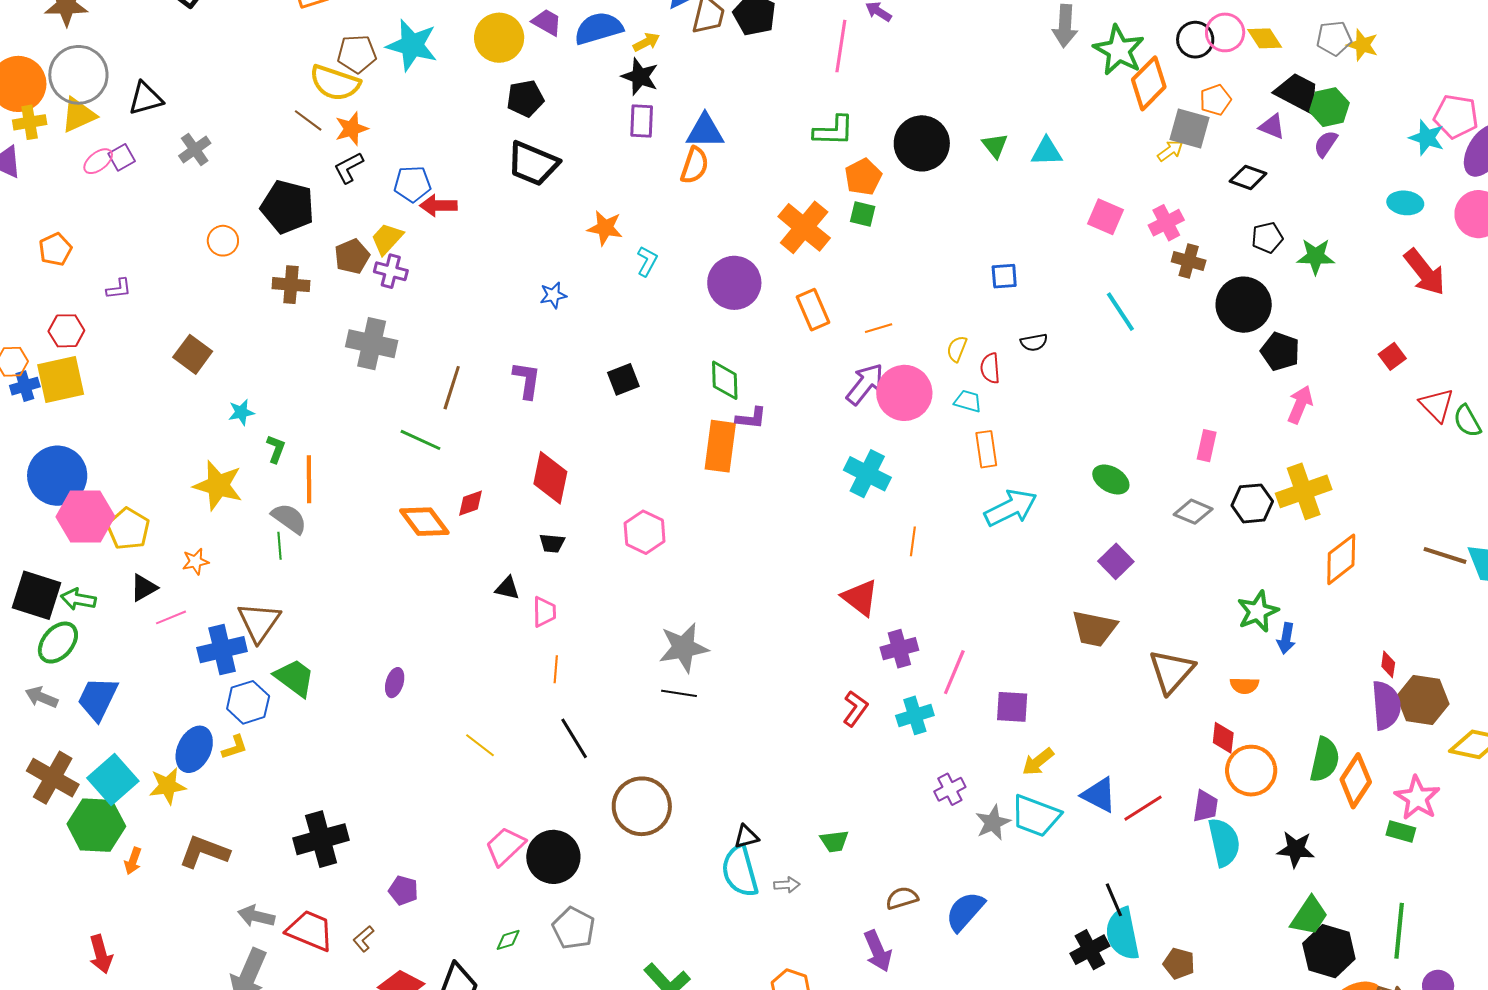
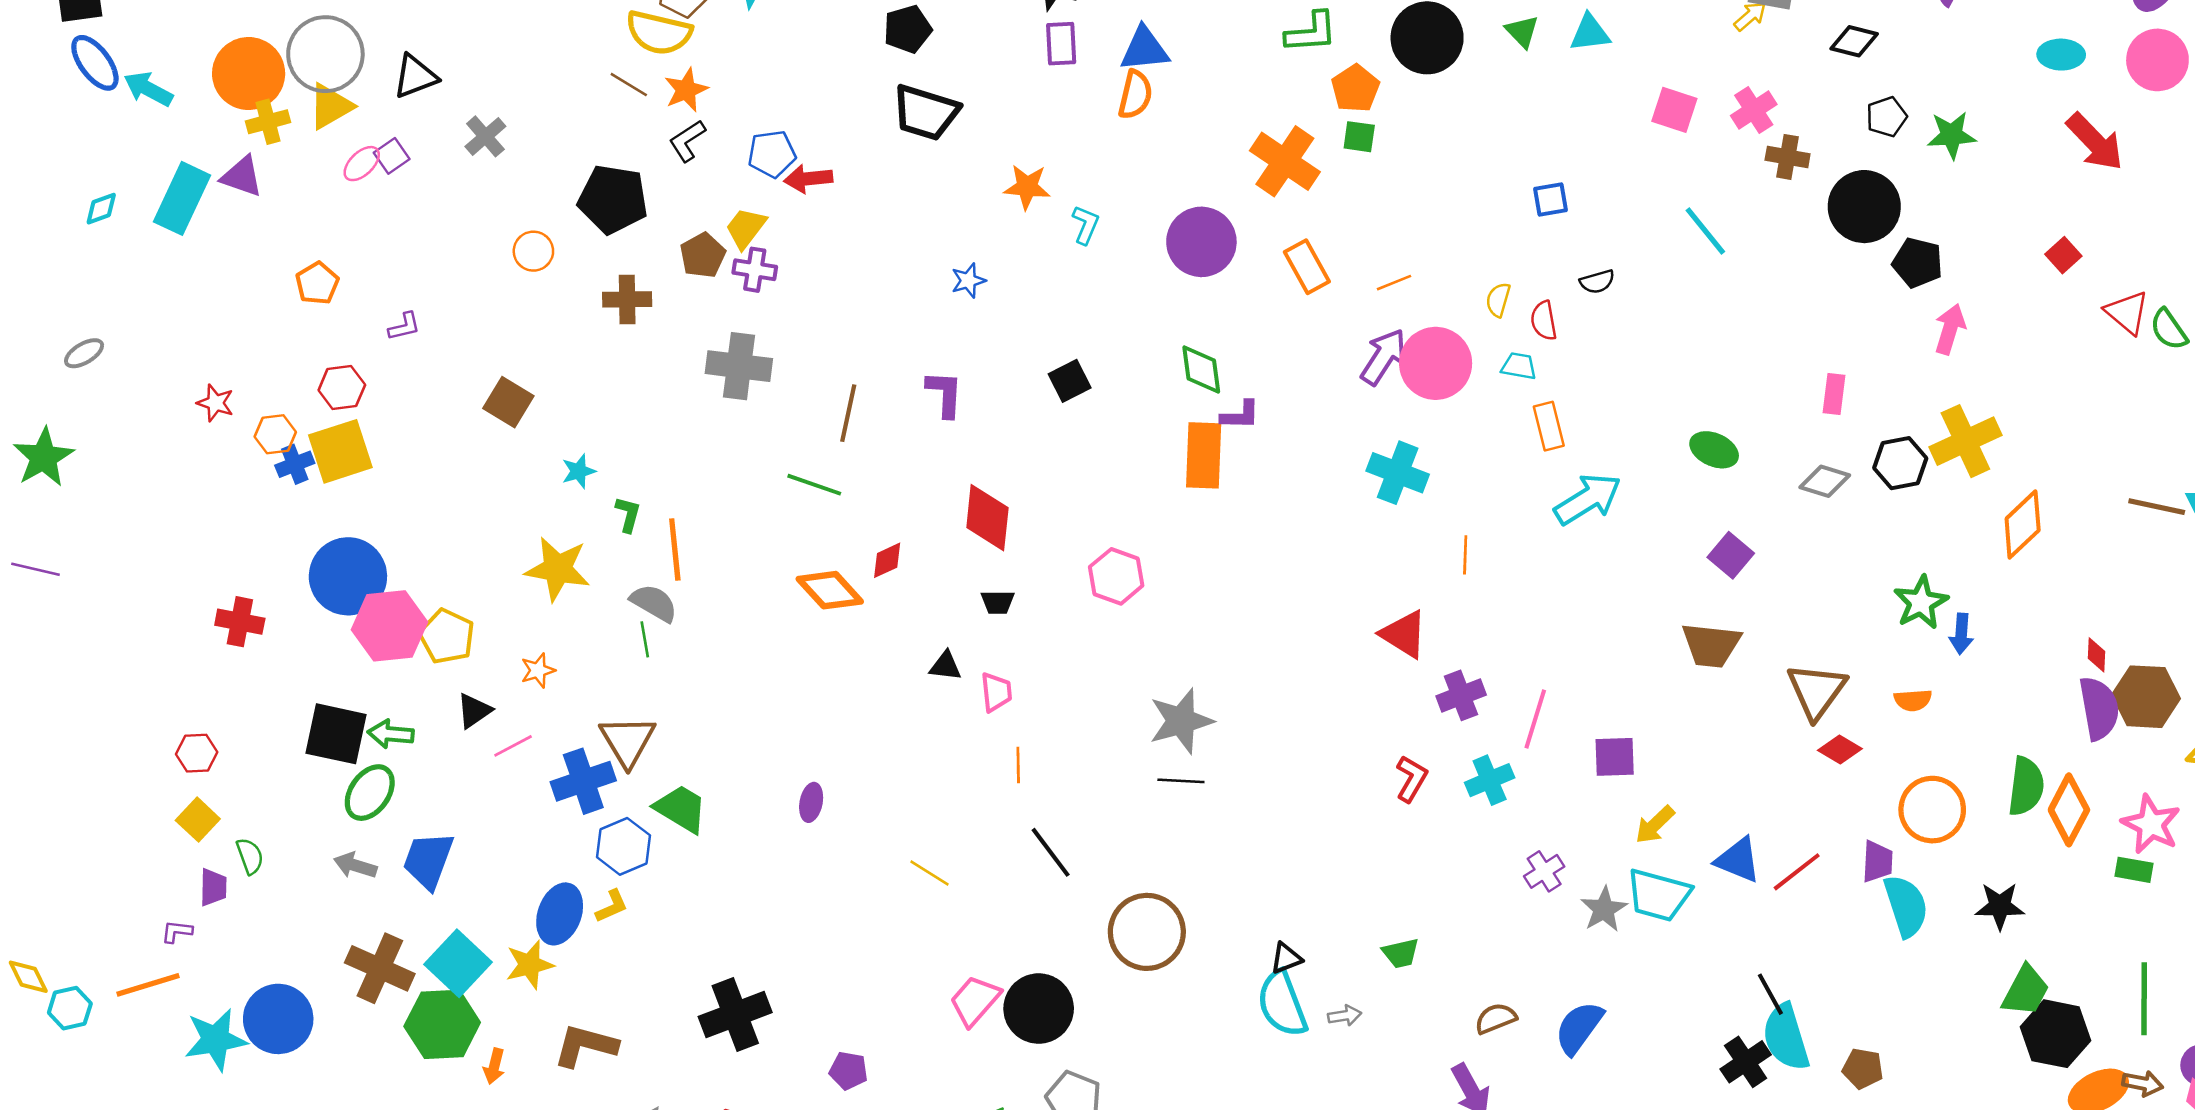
red diamond: (1223, 738) -> (1840, 750), moved, turned -60

